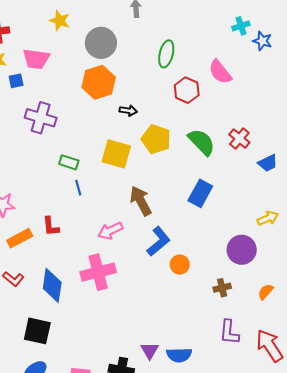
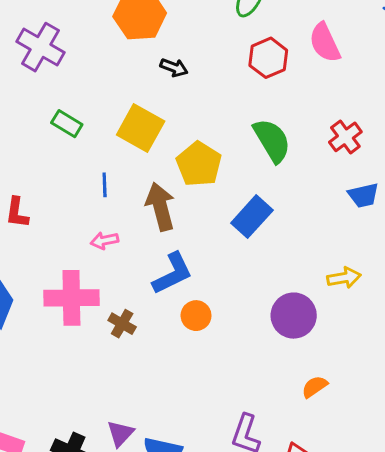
red cross: (239, 138) -> (345, 137), moved
yellow pentagon: (156, 139) -> (199, 164), moved
blue line: (78, 188) -> (105, 185), moved
pink arrow: (110, 231) -> (104, 241), size x0.7
brown cross: (222, 288) -> (122, 324), moved, turned 30

